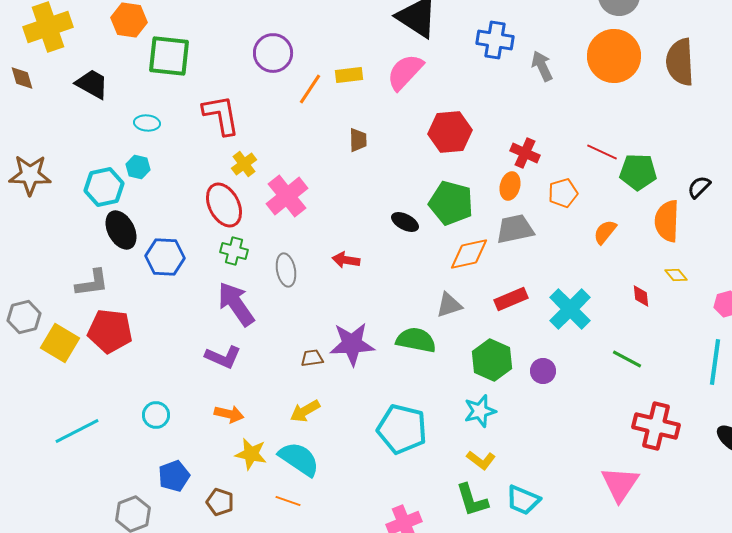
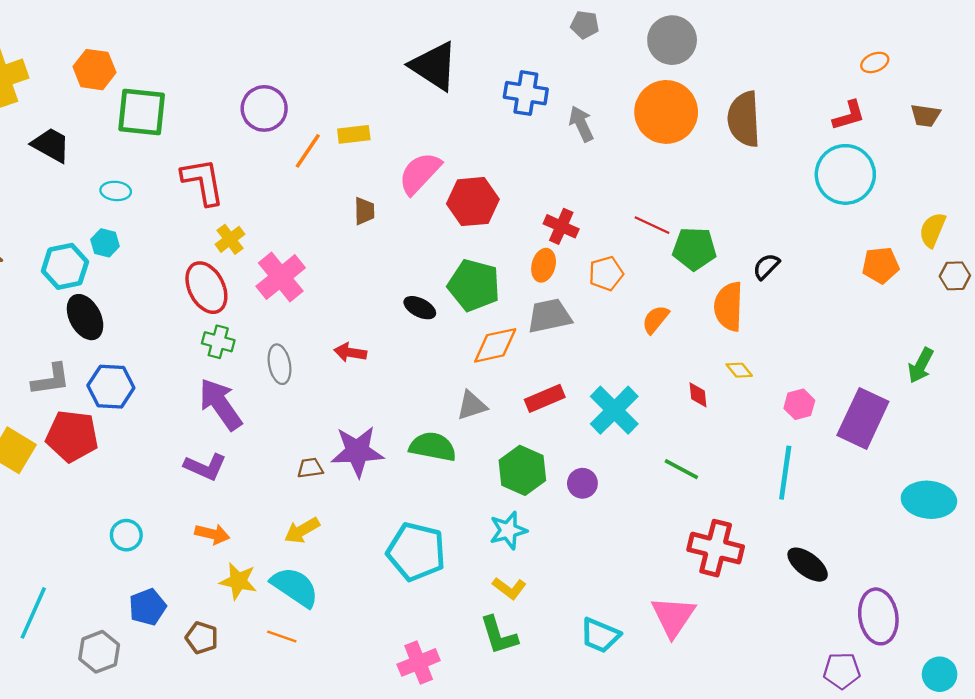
pink semicircle: (405, 72) -> (420, 173), moved
blue hexagon: (165, 257) -> (111, 387), moved
cyan line: (77, 431) -> (33, 613), moved, turned -39
cyan trapezoid: (523, 500) -> (600, 635), moved

